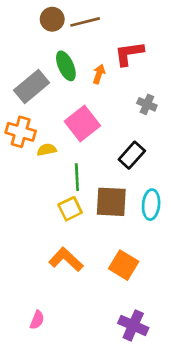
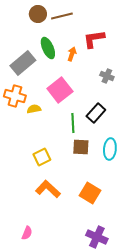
green line: (77, 177) -> (73, 123), moved
brown square: (111, 202) -> (81, 147), size x0.7
yellow square: (70, 209) -> (42, 157), moved

